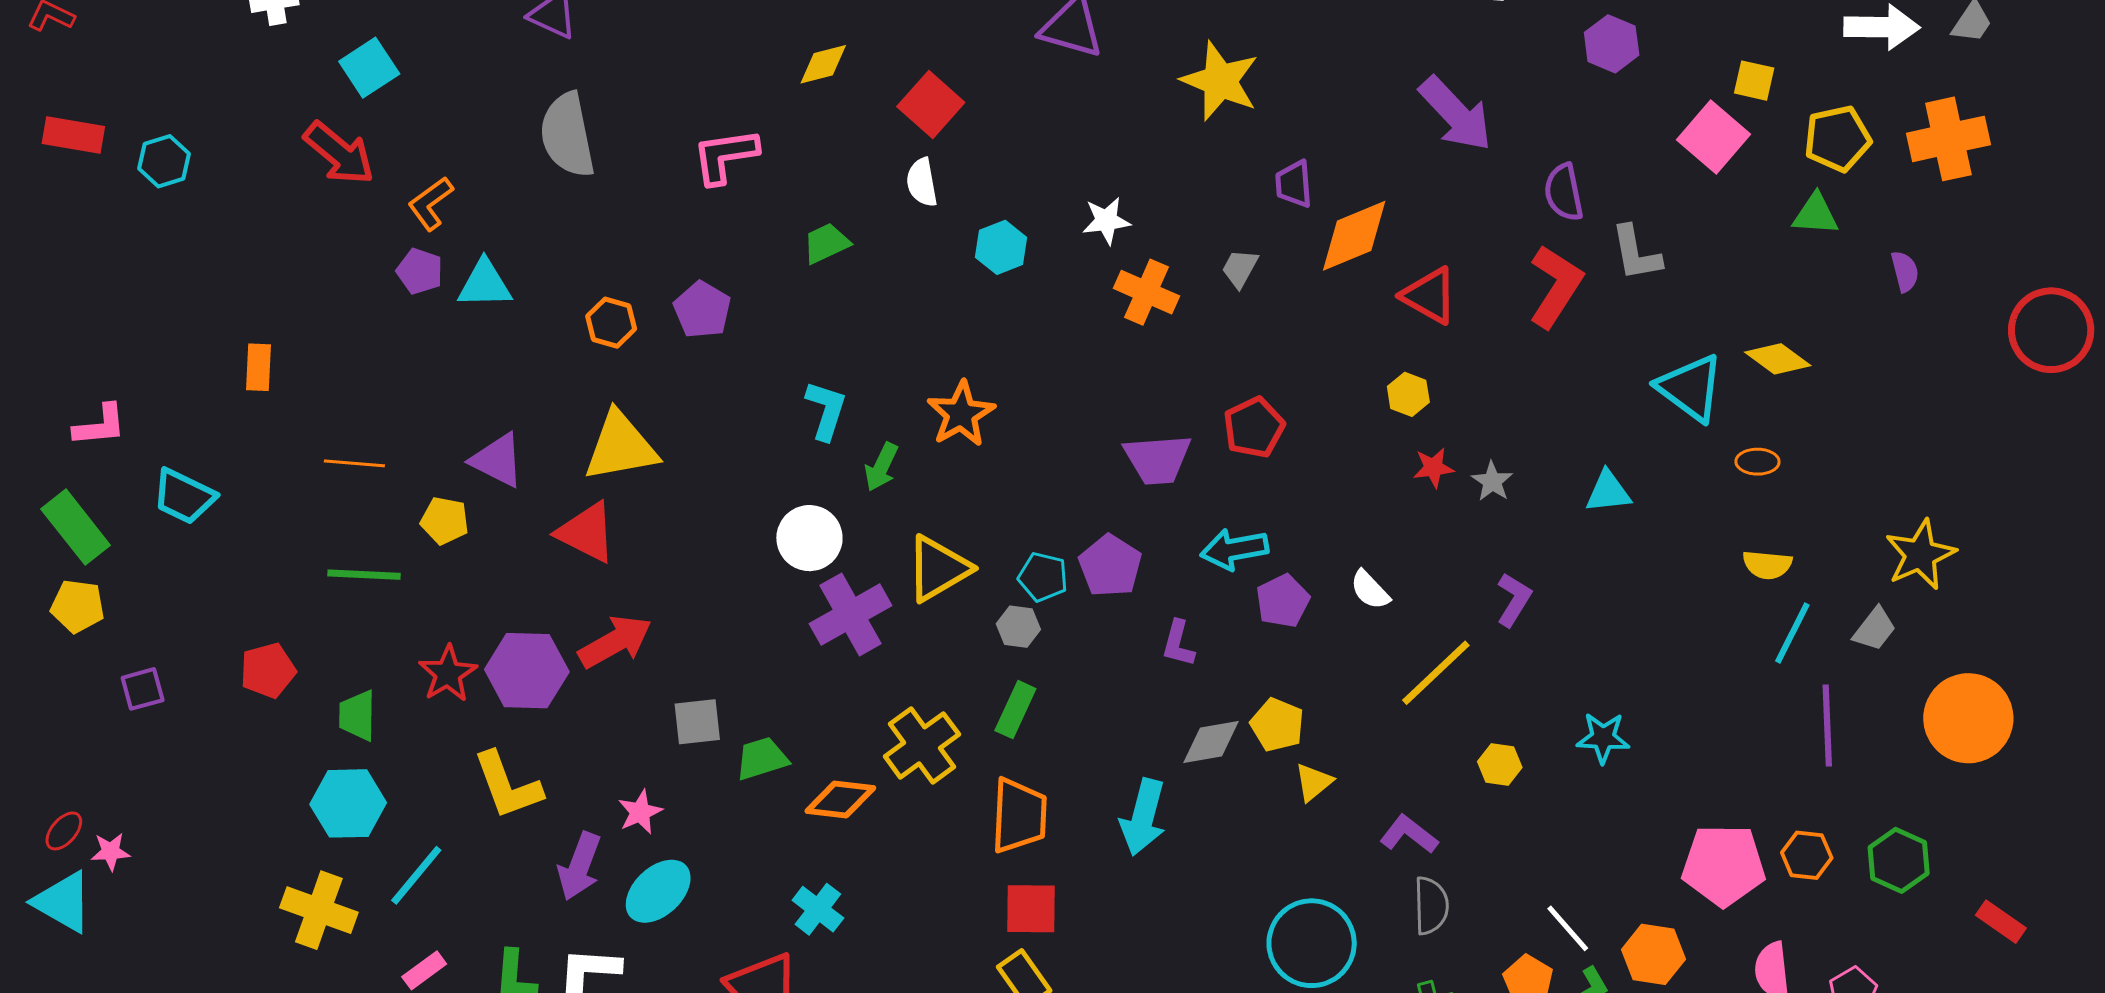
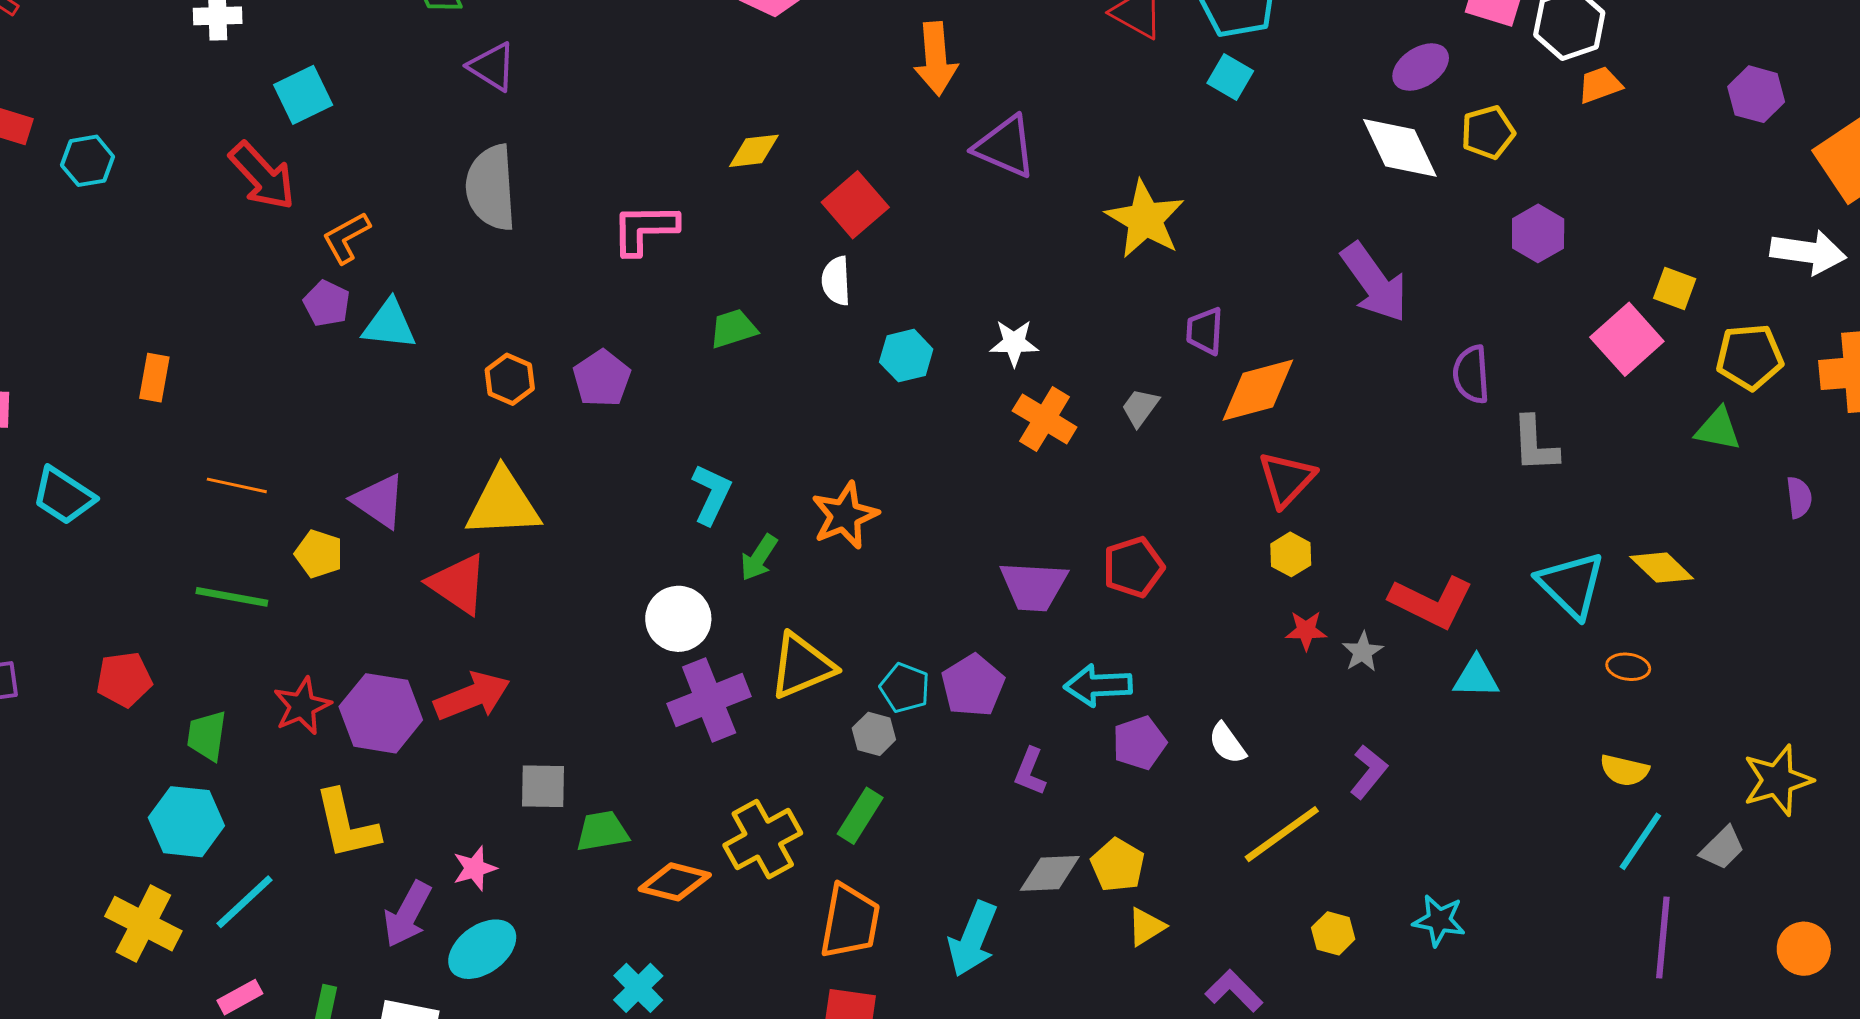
red L-shape: (1556, 286) -> (1431, 602), moved, turned 76
red triangle: (1429, 296) -> (1286, 479), moved, turned 36
orange circle: (1968, 718) -> (1804, 949), size x0.6

